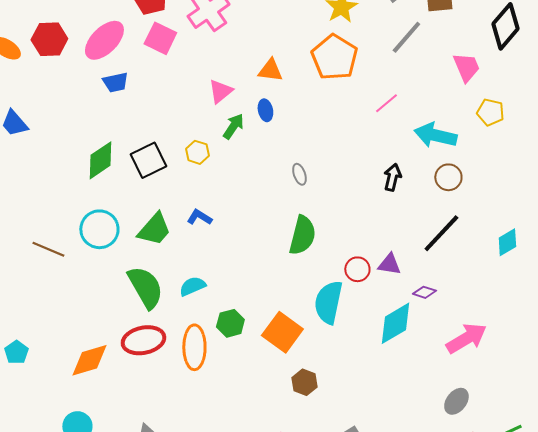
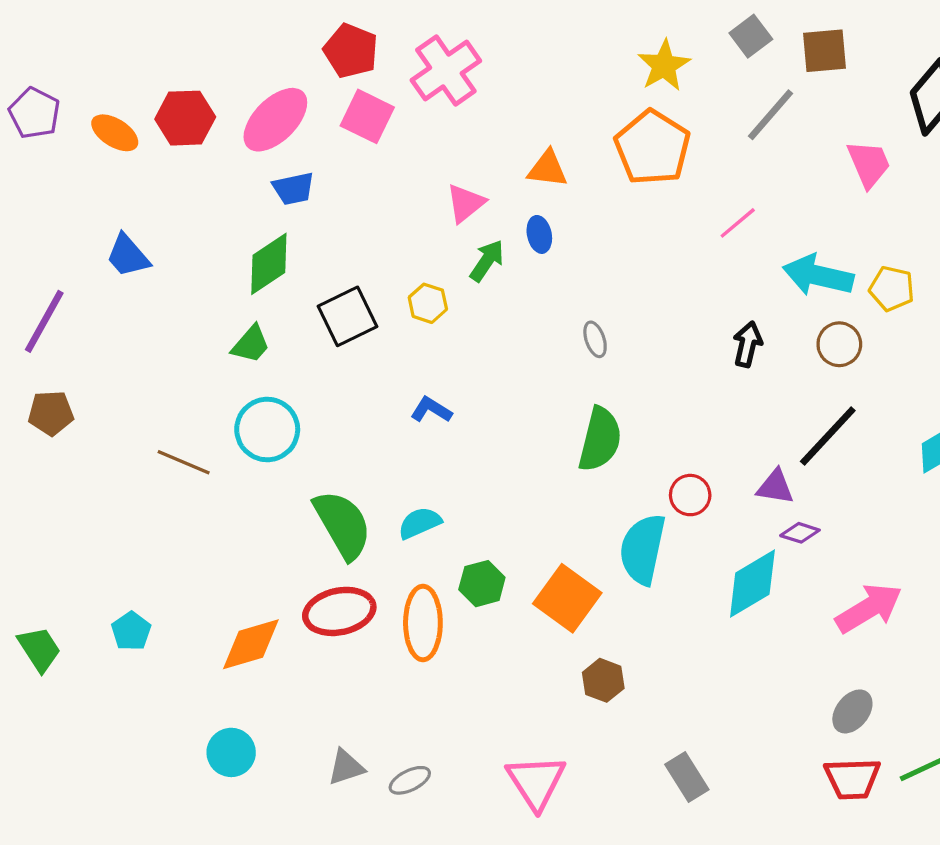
yellow pentagon: (490, 112) -> (892, 289), moved
green diamond: (100, 160) -> (269, 264), moved
green trapezoid: (154, 229) -> (251, 344), moved, size x0.7
purple triangle: (389, 264) -> (775, 487), moved

